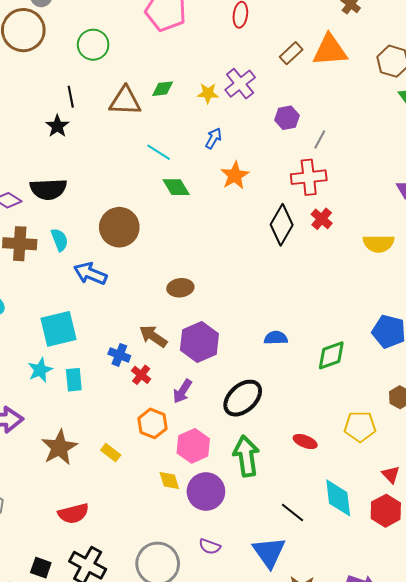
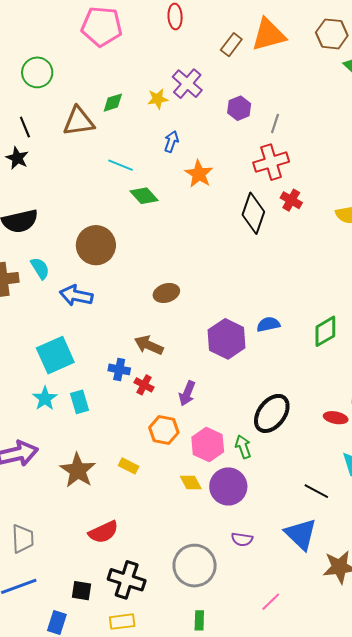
purple hexagon: (199, 342) -> (227, 339), moved
black ellipse: (243, 398) -> (272, 413), moved
red ellipse: (305, 442) -> (336, 418), moved
green arrow: (246, 456) -> (243, 447), moved, size x0.6

